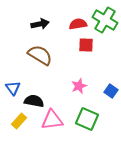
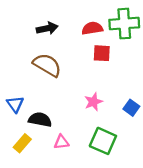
green cross: (105, 20) -> (124, 24), turned -35
pink triangle: (52, 120) -> (61, 142), size x0.6

